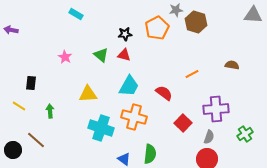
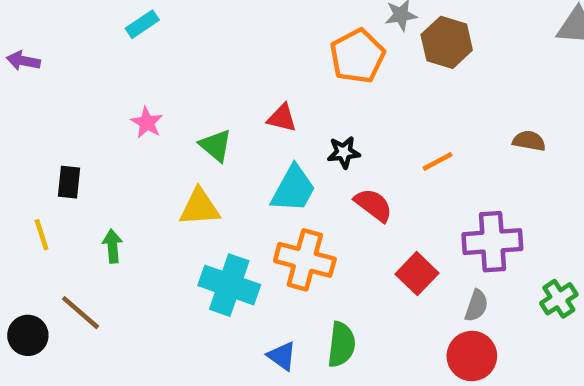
cyan rectangle: (76, 14) -> (142, 24), moved, turned -64
black star: (125, 34) -> (344, 152), moved
green triangle: (101, 55) -> (216, 145), moved
yellow line: (19, 106) -> (42, 235), turned 40

